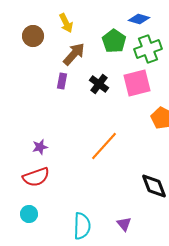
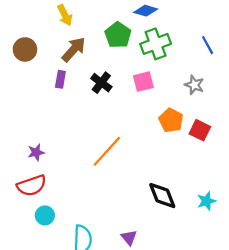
brown circle: (33, 36) -> (25, 49), moved
pink square: (137, 83) -> (143, 82), size x0.7
cyan circle: (29, 214) -> (45, 215), moved

